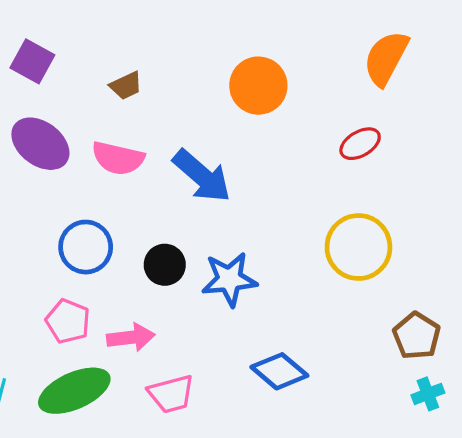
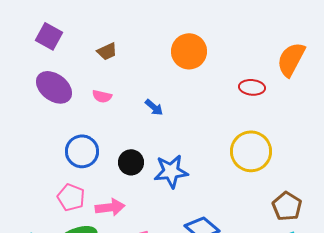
orange semicircle: (386, 58) -> (291, 59), moved
red ellipse: (360, 144) -> (252, 87), turned 35
pink semicircle: (118, 158) -> (102, 96), size x0.6
blue arrow: (202, 176) -> (154, 107), size x0.5

